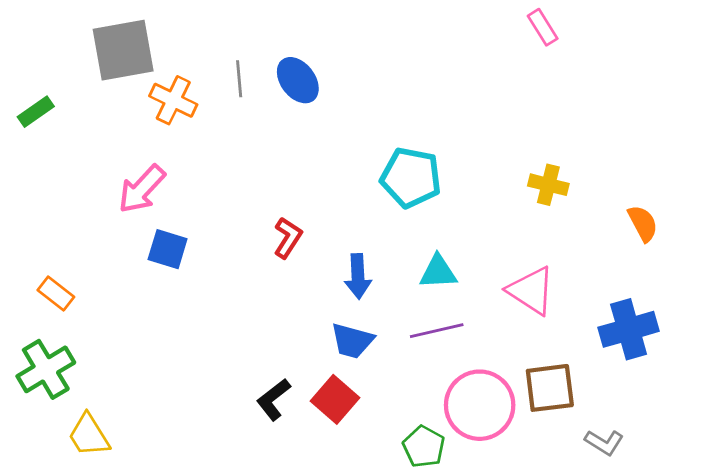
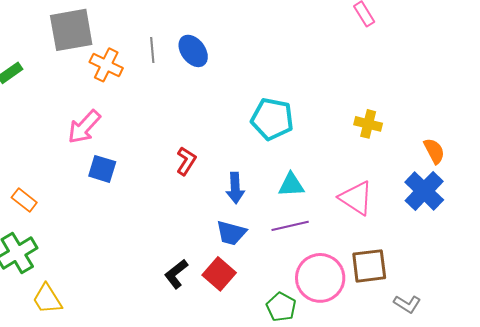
blue cross: (629, 329) -> (424, 191), moved, turned -30

